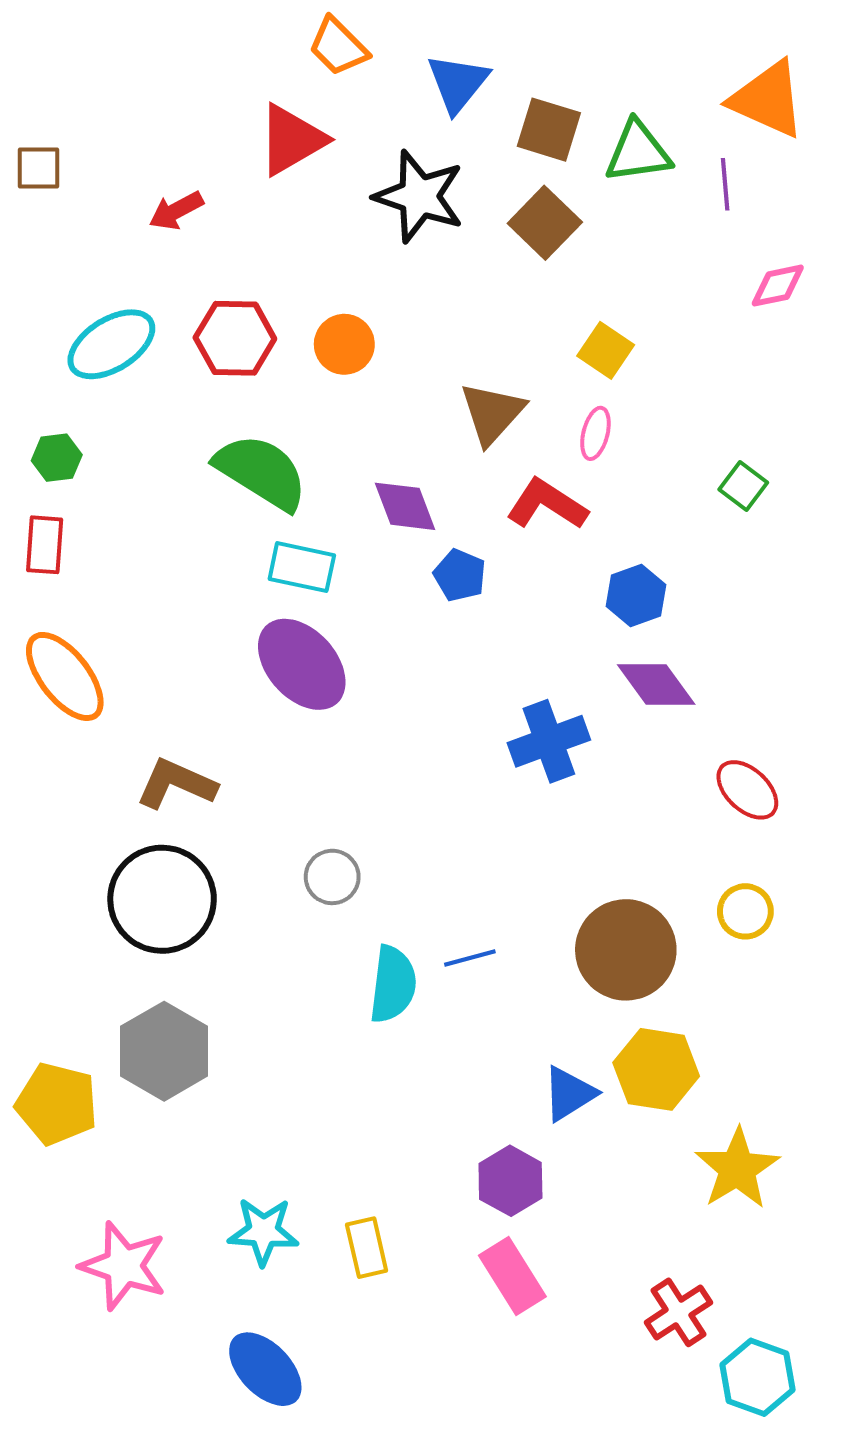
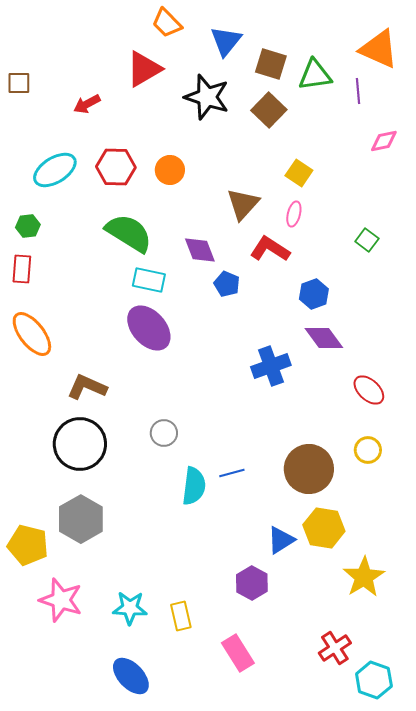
pink star: (124, 1266) -> (61, 600), moved
pink rectangle: (512, 1276) -> (238, 653), moved

